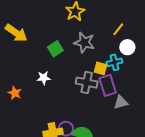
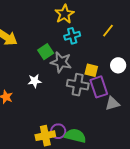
gray star: (84, 43) -> (61, 62), moved
white circle: (127, 47) -> (118, 65), moved
cyan cross: (114, 62) -> (72, 36), moved

